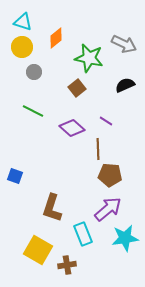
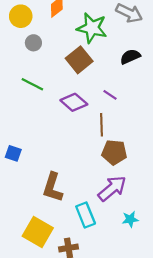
brown square: (77, 88) -> (79, 60), size x1.4
cyan star: (125, 238) -> (130, 219), size x0.6

